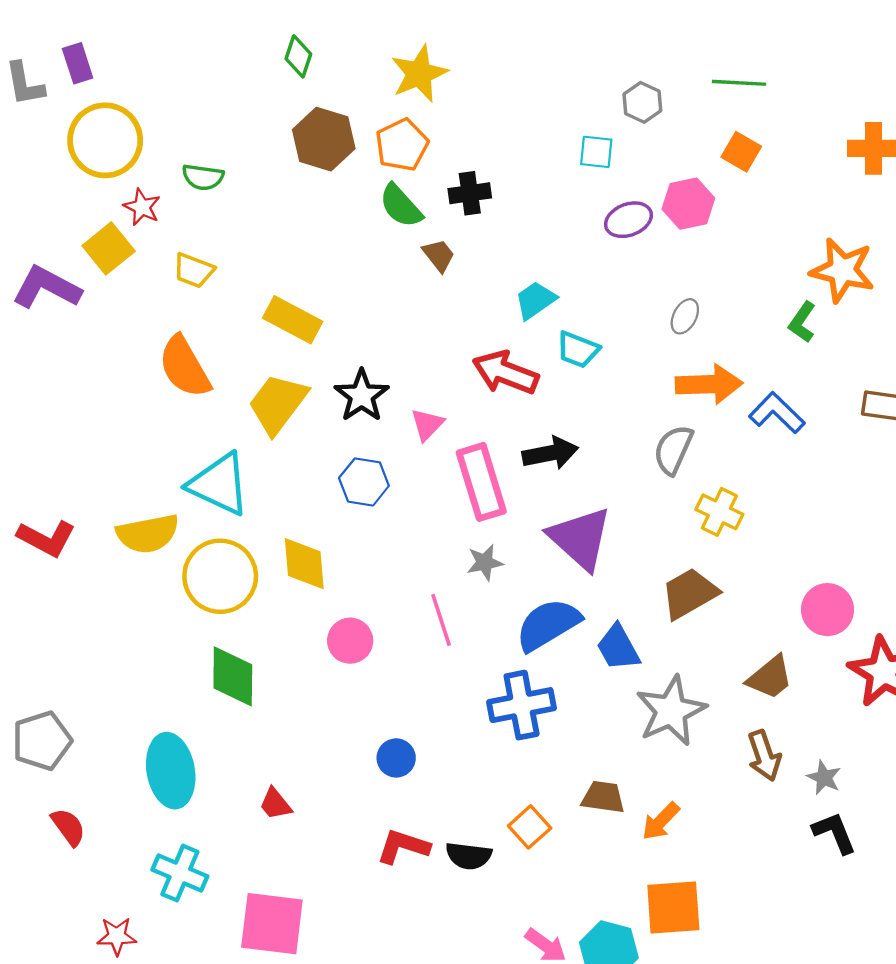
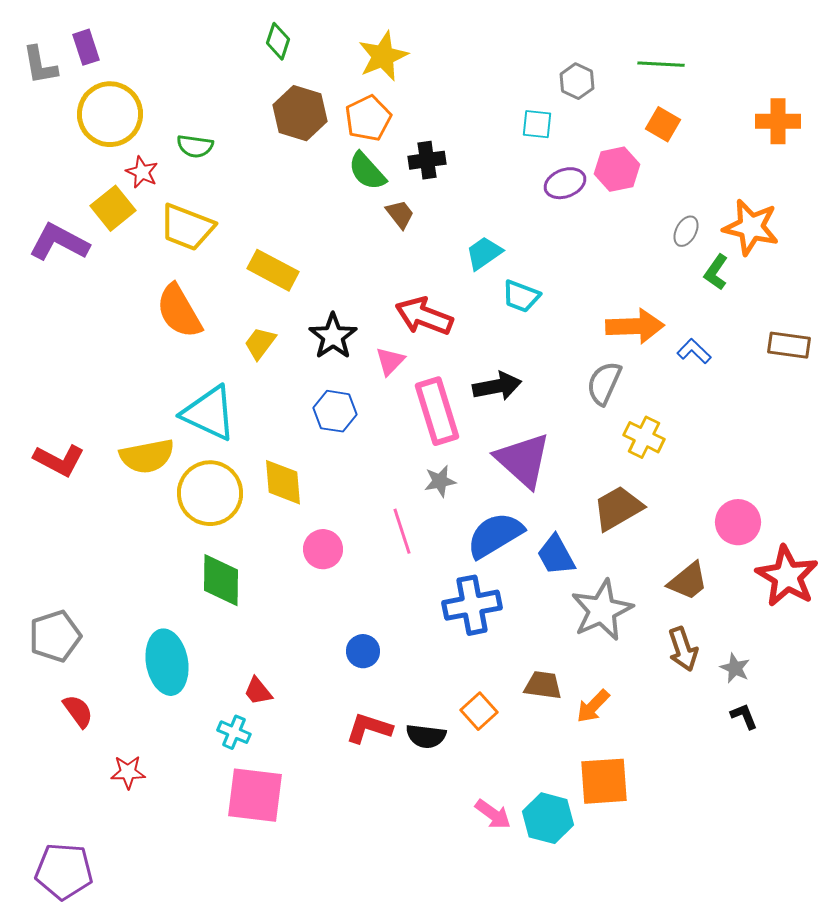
yellow trapezoid: (194, 270) -> (187, 227), size x1.5
gray ellipse: (685, 316) -> (686, 231), moved
red arrow: (505, 373) -> (424, 316), moved
yellow trapezoid: (278, 404) -> (260, 343), size x0.6
blue L-shape: (777, 413) -> (694, 351), size x0.7
black L-shape: (834, 833) -> (744, 716), size x0.7
cyan cross: (180, 873) -> (234, 732), moved, size x0.7
red star: (117, 936) -> (128, 772), moved

